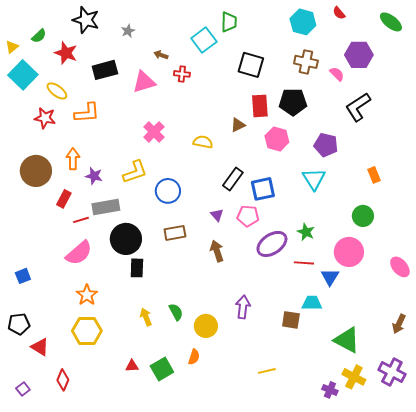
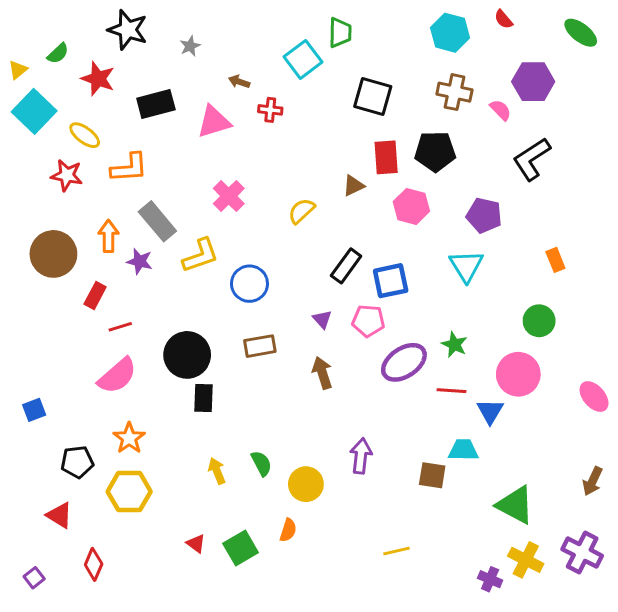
yellow semicircle: (203, 142) -> (301, 211), turned -54
gray rectangle: (106, 207) -> (157, 221), moved, turned 60
black pentagon: (19, 324) -> (77, 462), moved
red triangle: (132, 366) -> (196, 544), turned 40

